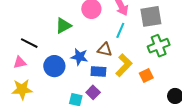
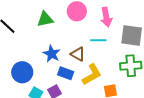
cyan line: (120, 30) -> (98, 40), turned 49
blue circle: (54, 66) -> (22, 72), moved

